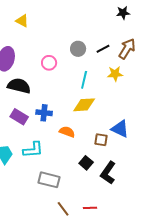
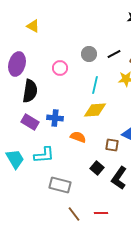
black semicircle: (19, 86) -> (30, 91), turned 85

